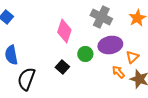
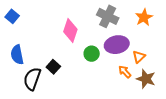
black square: (62, 67) -> (53, 67), moved

